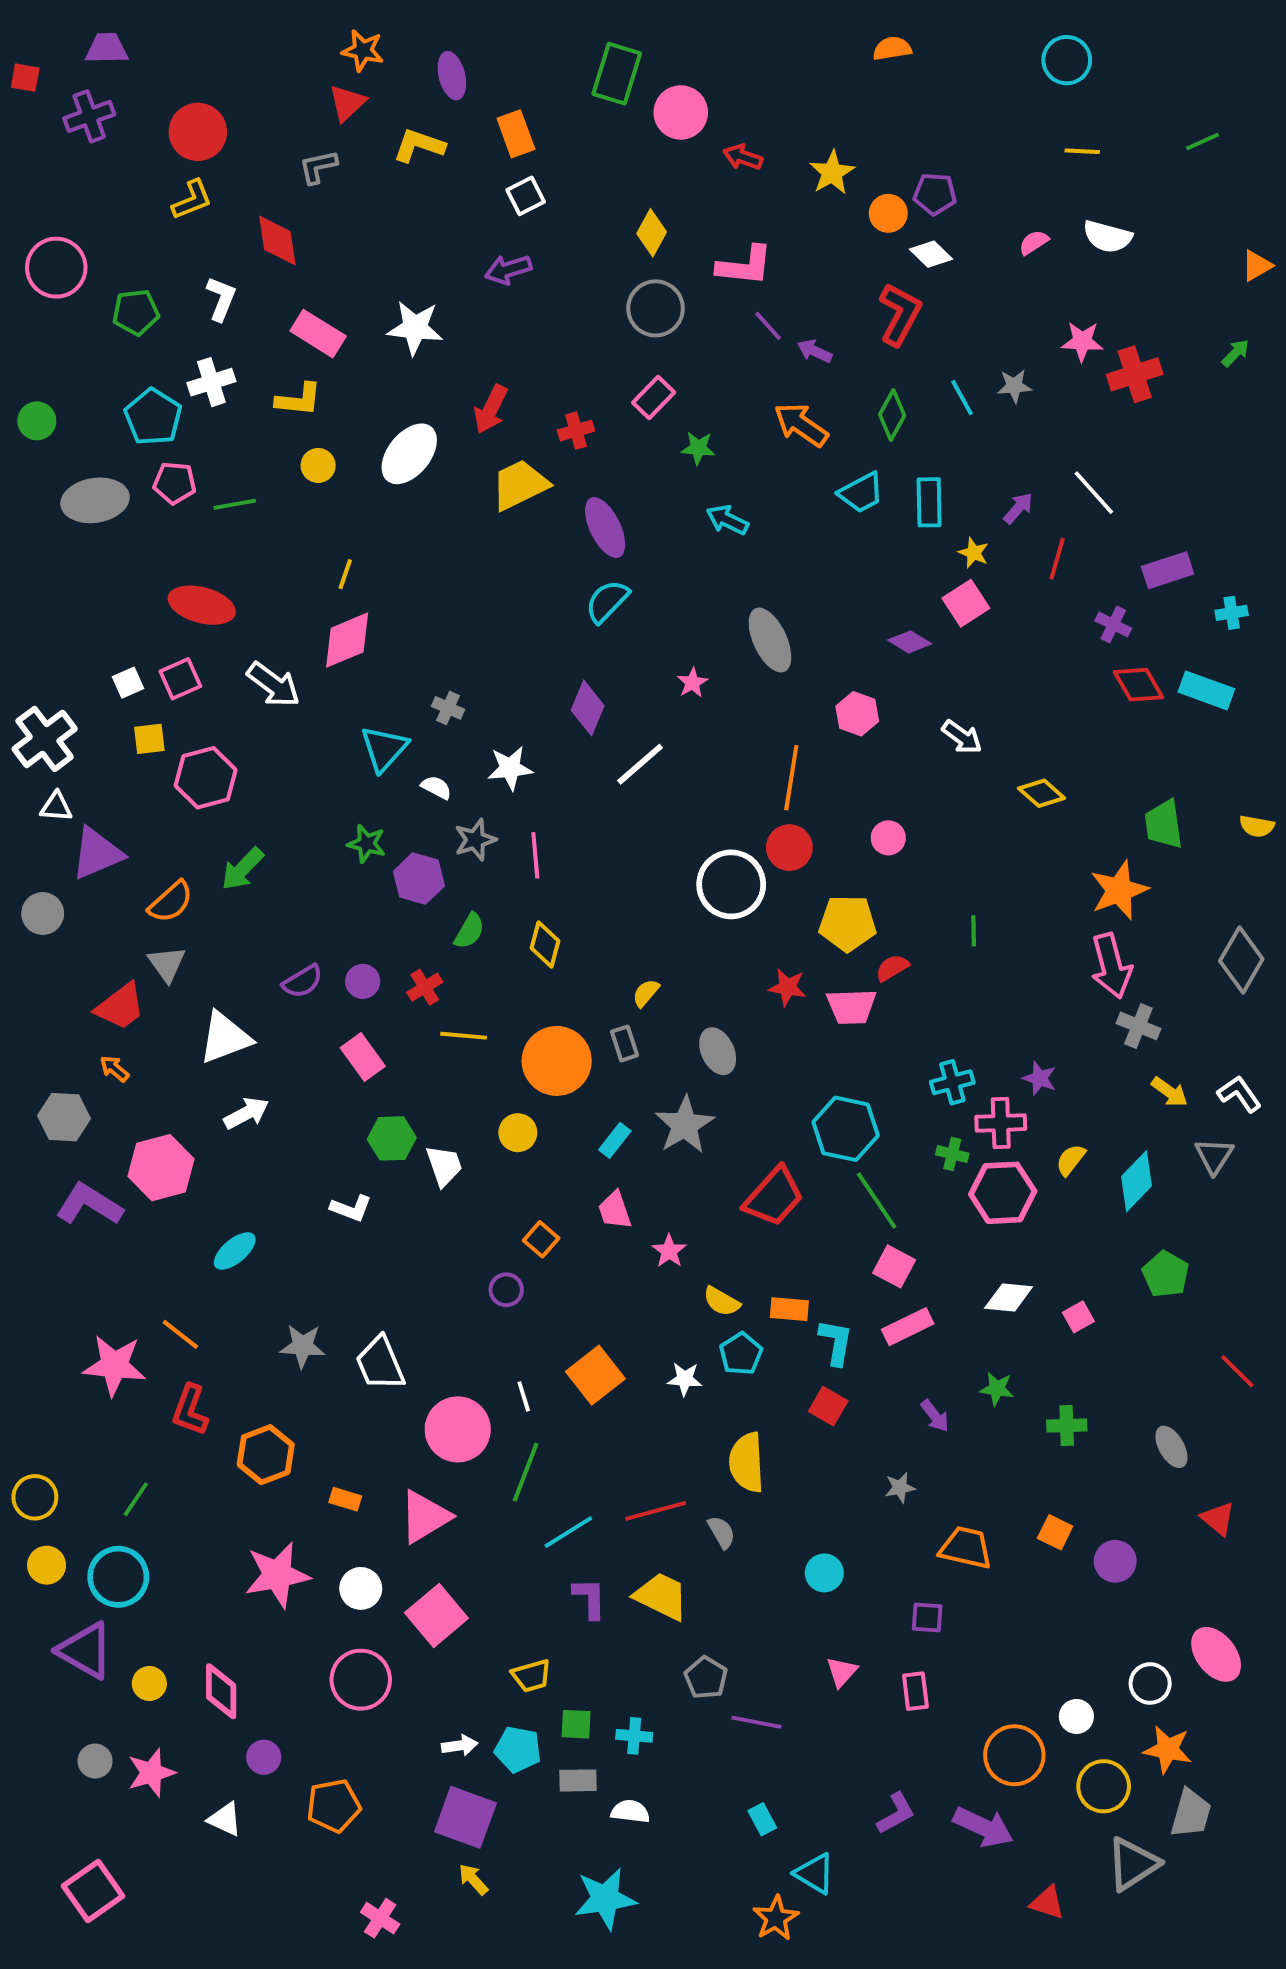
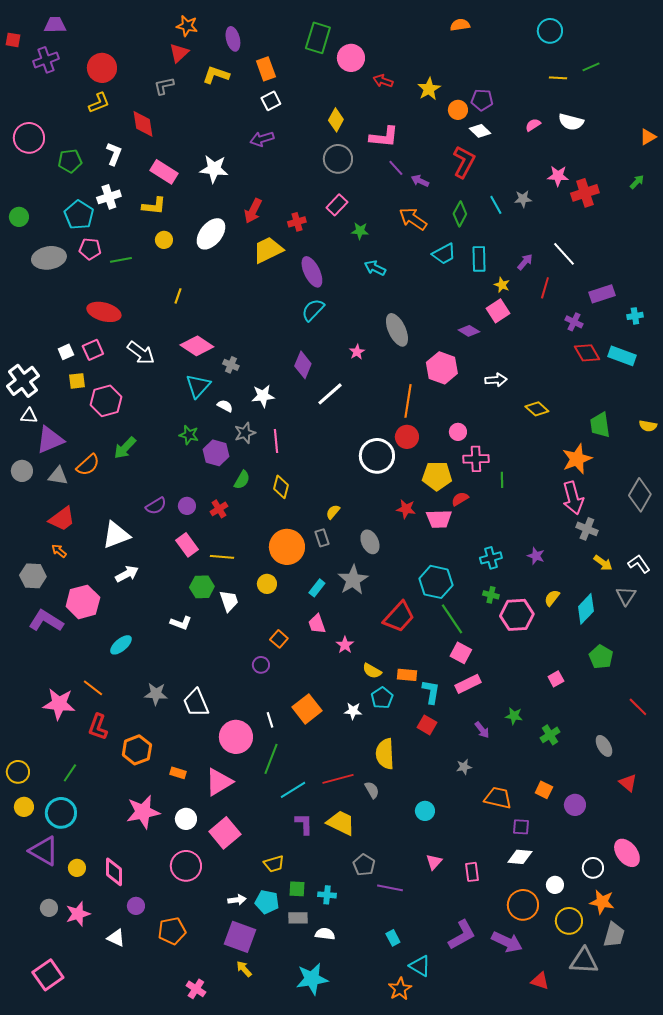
green line: (1202, 142) -> (591, 67), moved
pink diamond: (347, 640) -> (197, 346), moved, turned 56
pink hexagon: (857, 714) -> (442, 368), size x1.4
white arrow: (962, 737) -> (496, 380), turned -40
gray triangle: (167, 964) -> (58, 476), moved, turned -45
yellow line: (464, 1036) -> (222, 557), moved
pink cross: (1001, 1123) -> (476, 459), moved
white diamond: (1009, 1298) -> (520, 857), moved
green cross: (1067, 1426) -> (550, 735), turned -30
purple square: (927, 1618) -> (521, 827), moved
purple L-shape: (896, 1813) -> (462, 935), size x1.4
gray triangle: (1133, 1864) -> (584, 961), turned 36

